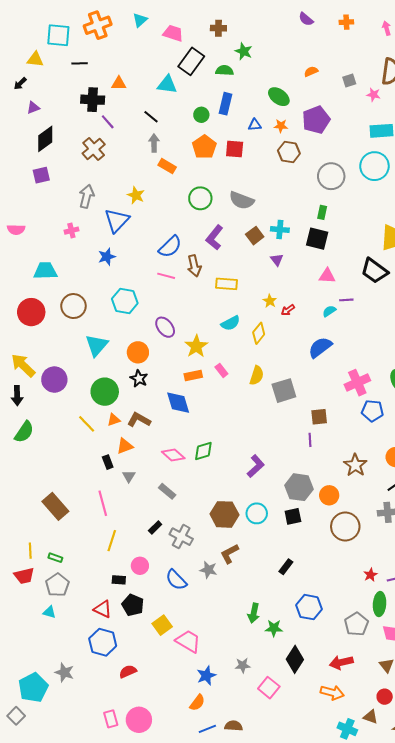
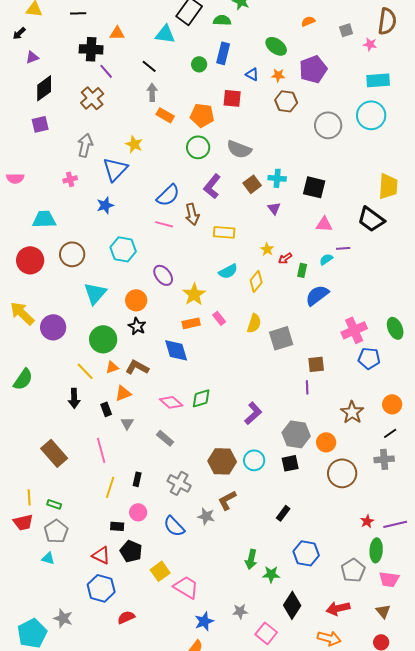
blue triangle: (255, 125) -> (252, 74), turned 32
orange pentagon: (204, 147) -> (202, 115), moved, turned -30
green rectangle: (322, 212) -> (302, 270), moved
black arrow: (17, 396) -> (74, 398), moved
black rectangle: (155, 528) -> (137, 479), moved, turned -32

